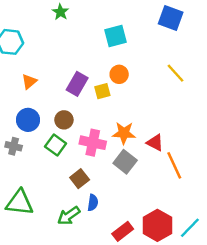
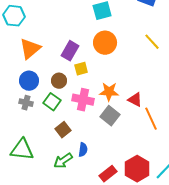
orange circle: (119, 74) -> (105, 43), size x1.5
orange triangle: (29, 82) -> (30, 49), size x1.6
yellow square: (102, 91) -> (81, 69), moved
gray cross: (14, 146) -> (26, 103), moved
brown square: (80, 179) -> (63, 130), moved

